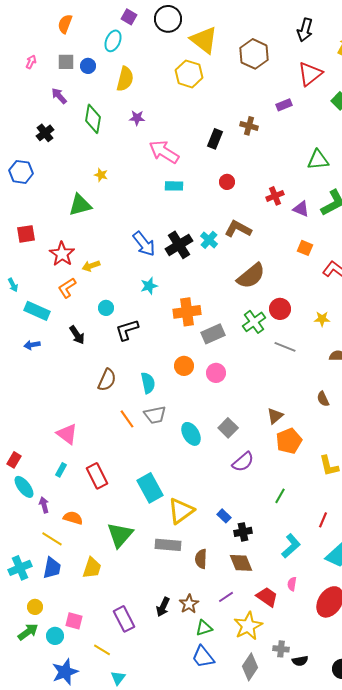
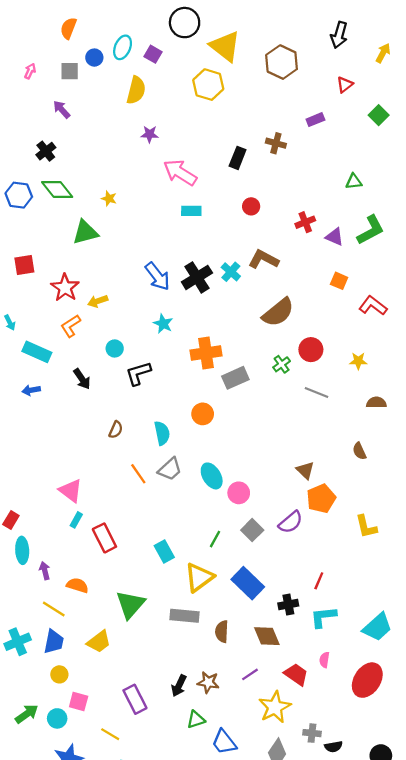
purple square: (129, 17) -> (153, 54), moved
blue circle: (88, 66) -> (94, 58), moved
red triangle: (310, 74) -> (345, 85), size x0.6
green diamond: (93, 119) -> (57, 189), moved, turned -48
green triangle: (318, 160) -> (354, 182), size x0.7
cyan star: (149, 286) -> (163, 324), turned -30
green cross: (254, 322) -> (282, 364), size x0.7
pink circle: (216, 373) -> (239, 493), moved
brown semicircle: (107, 380) -> (116, 430), size x0.7
gray trapezoid: (155, 415) -> (170, 469), turned -30
brown triangle: (275, 416) -> (305, 470), turned -36
gray square: (228, 428) -> (252, 530), moved
cyan ellipse: (191, 434) -> (212, 476), moved
purple semicircle: (243, 462) -> (291, 522), moved
cyan rectangle: (61, 470) -> (76, 520), moved
cyan ellipse: (24, 487) -> (22, 550), turned 35
cyan rectangle: (150, 488) -> (164, 551), size x0.7
green line: (280, 496) -> (215, 539), moved
blue rectangle: (224, 516) -> (248, 583), size x2.0
red line: (323, 520) -> (319, 581), moved
black cross: (243, 532) -> (288, 604), moved
cyan L-shape: (291, 546) -> (323, 617), turned -145
yellow trapezoid: (92, 568) -> (99, 642), turned 35
brown star: (189, 604) -> (208, 682), turned -30
yellow circle: (35, 607) -> (59, 674), moved
green triangle: (204, 628) -> (196, 720), moved

